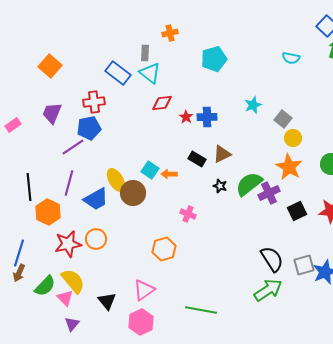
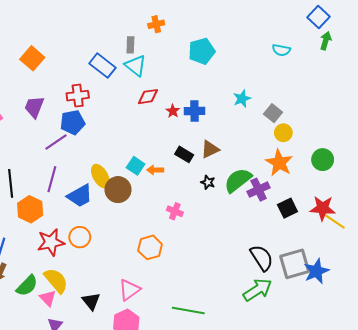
gray square: (304, 265) -> (295, 264), size x1.4

